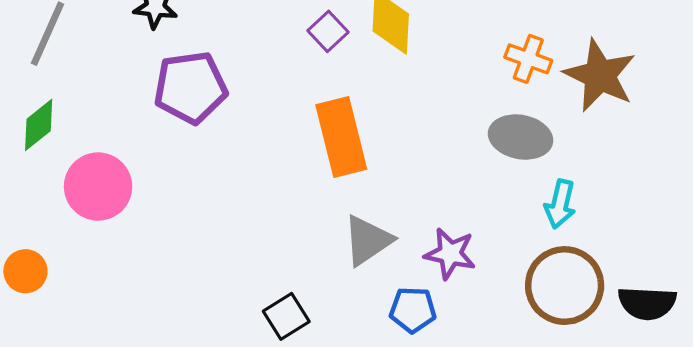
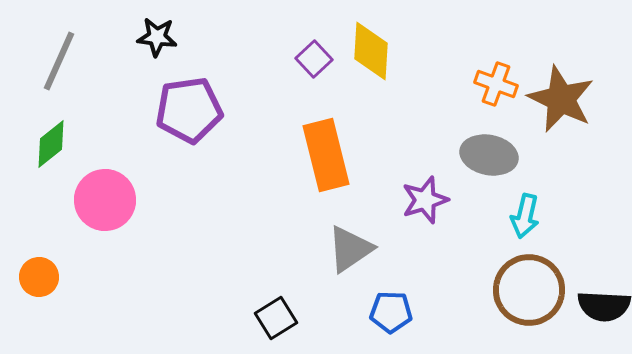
purple star: (450, 254) -> (425, 200), moved, turned -30

